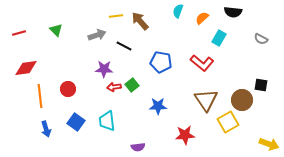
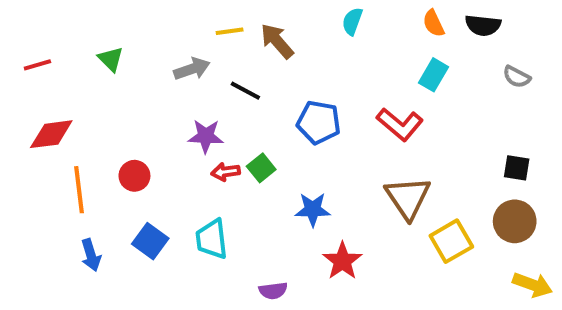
black semicircle: (233, 12) -> (483, 25), moved
orange semicircle: (202, 18) -> (433, 23), moved, turned -72
brown circle: (242, 100) -> (515, 221), moved
red star: (185, 135) -> (342, 261), moved, turned -30

